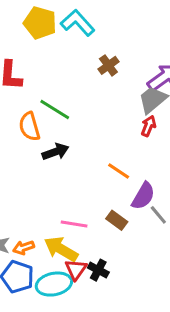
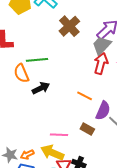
brown cross: (108, 65) -> (69, 26), size x1.5
green line: (55, 110) -> (37, 60), turned -30
red arrow: (148, 126) -> (101, 63), size x1.5

